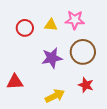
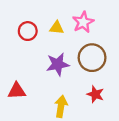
pink star: (75, 20) -> (83, 22), turned -30
yellow arrow: (55, 96) -> (61, 106), turned -54

